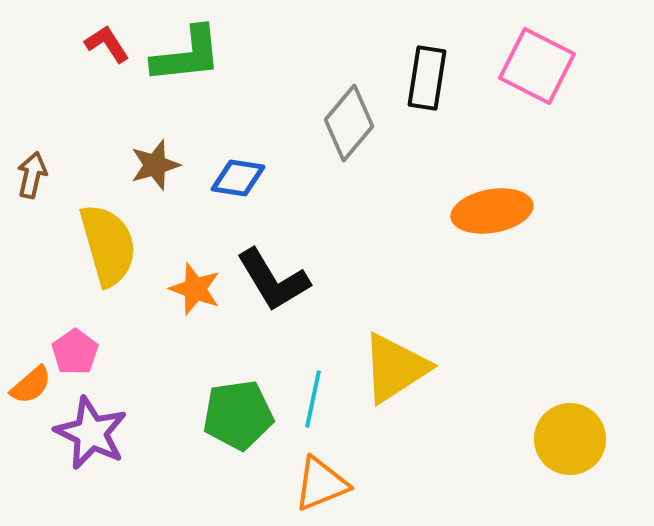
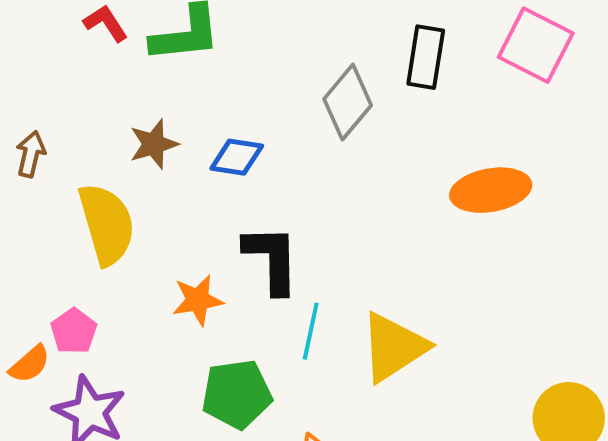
black L-shape: (273, 280) -> (272, 259), turned -150
orange star: (195, 289) -> (198, 300), moved, turned -30
cyan line: (313, 399) -> (311, 331), moved

